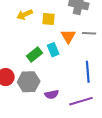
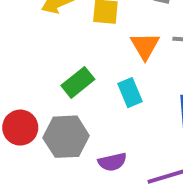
cyan rectangle: (53, 50) -> (130, 93), moved

